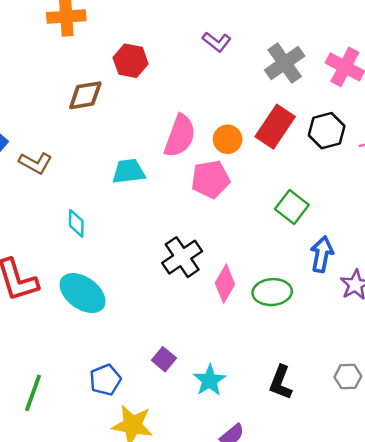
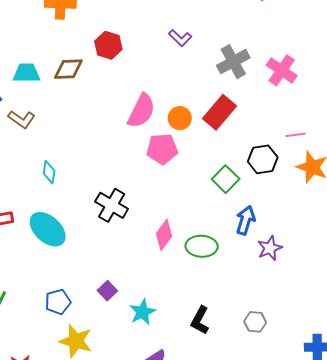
black hexagon: (327, 131) -> (263, 159), moved
cyan trapezoid: (129, 171) -> (27, 73), moved
black cross: (182, 257) -> (112, 205), moved, turned -32

